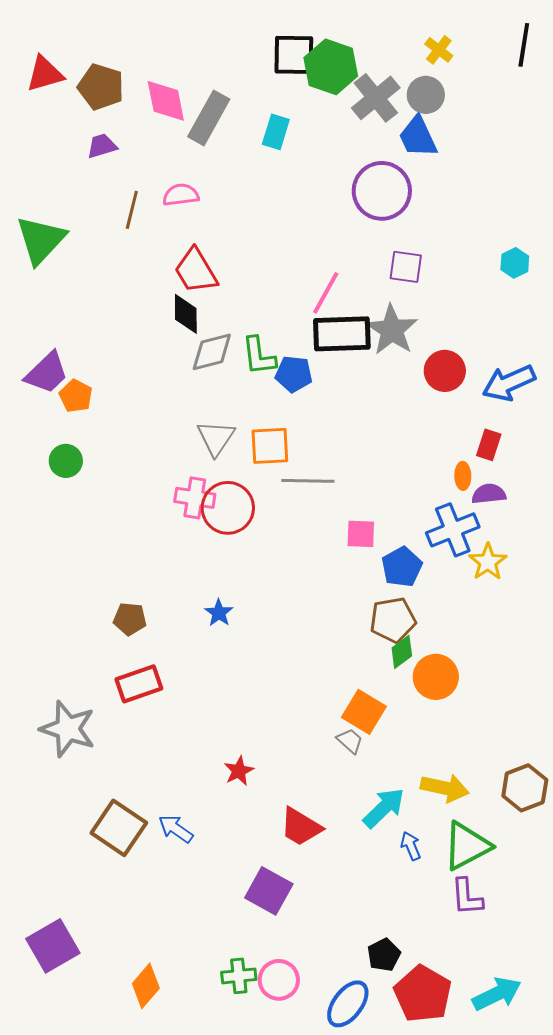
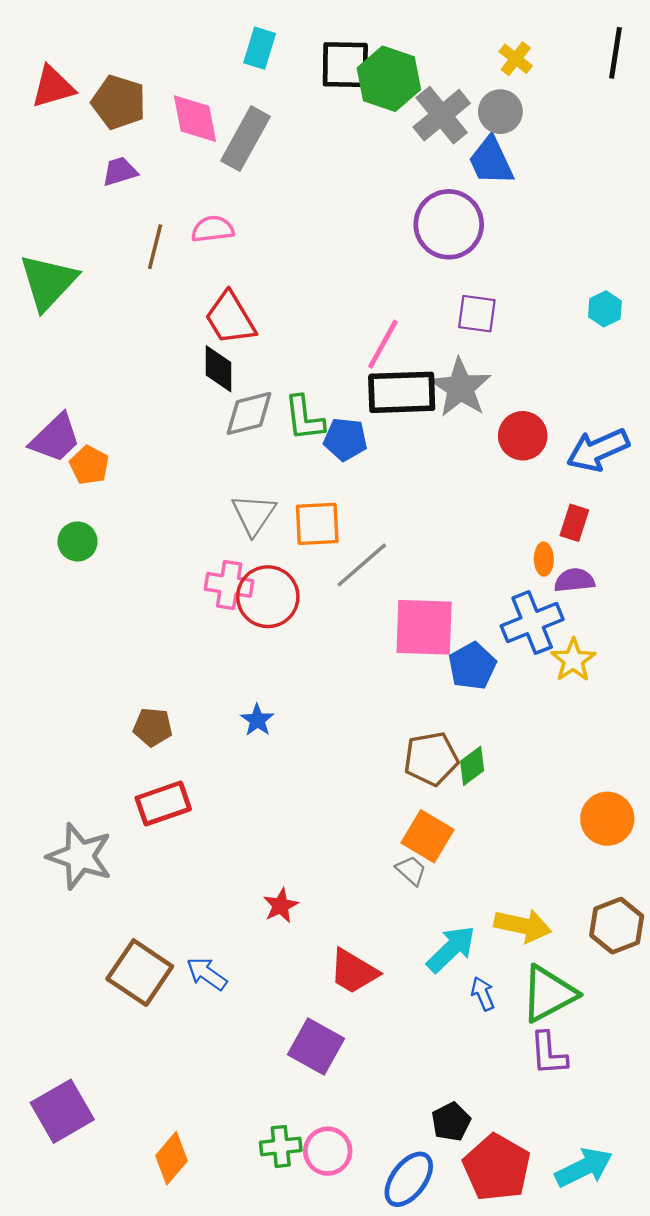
cyan rectangle: (276, 132) -> (260, 48), moved
gray line: (308, 481) -> (362, 565), turned -42
pink square: (361, 534) -> (424, 627), size x1.8
brown pentagon: (393, 620) -> (431, 759), moved
orange circle: (436, 677) -> (607, 819), moved

